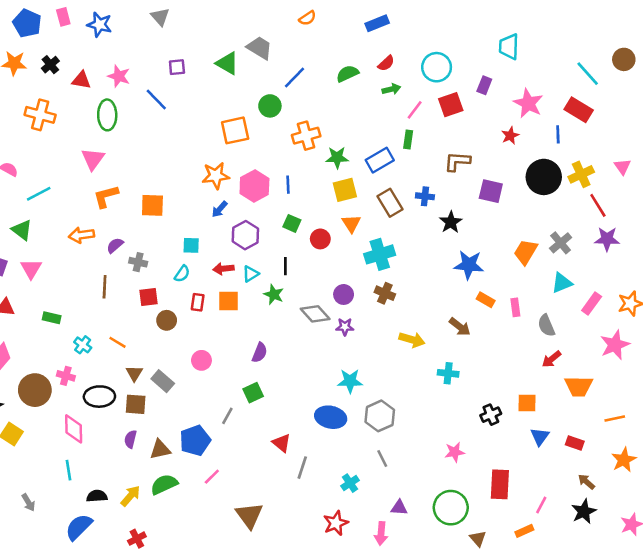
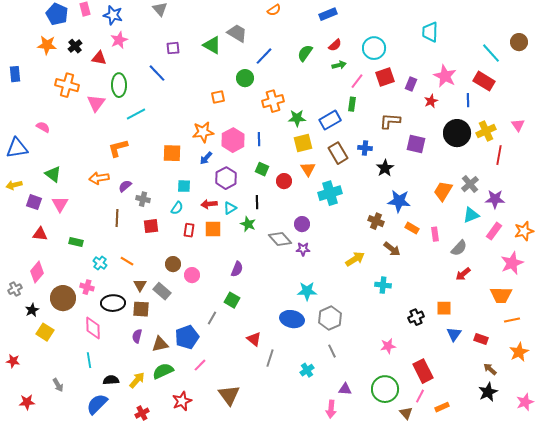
green semicircle: (347, 74) -> (305, 53), turned -30
pink star: (119, 76) -> (119, 40), moved, turned 30
purple rectangle: (484, 85) -> (411, 84), moved
orange square: (235, 130) -> (218, 97), size x0.6
pink triangle: (93, 159) -> (96, 103), moved
cyan line: (39, 194) -> (136, 114), moved
orange square: (152, 205) -> (172, 153), moved
red line: (598, 205) -> (499, 155), turned 42
purple star: (607, 239) -> (495, 199), moved
brown cross: (385, 293) -> (376, 221), moved
brown circle: (167, 320) -> (173, 264), moved
gray semicircle: (546, 325) -> (459, 248), turned -114
yellow arrow: (412, 340) -> (355, 259), turned -48
orange trapezoid: (579, 386) -> (501, 295), moved
green square: (253, 393) -> (232, 300), turned -35
red rectangle: (500, 484) -> (423, 371), turned -30
pink line: (541, 505) -> (420, 396), moved
red star: (336, 523) -> (182, 401), moved

